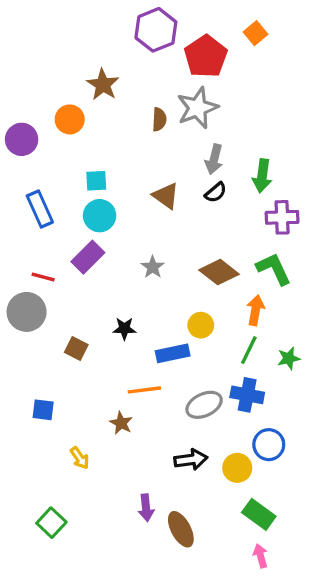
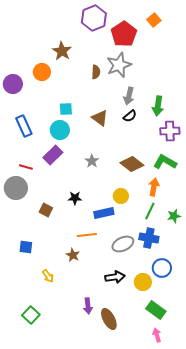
cyan square: (96, 181) -> (66, 109), moved
green L-shape: (274, 269) -> (165, 162), turned -35

